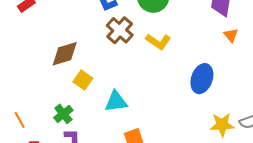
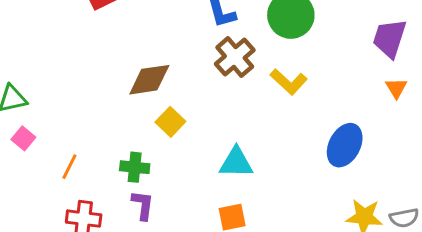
cyan triangle: (116, 102) -> (236, 163), moved
green cross: (63, 114) -> (135, 167), turned 36
orange line: (20, 120) -> (69, 167), turned 48

